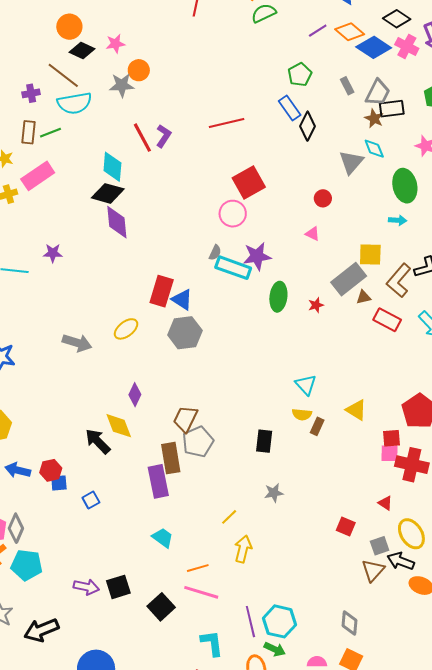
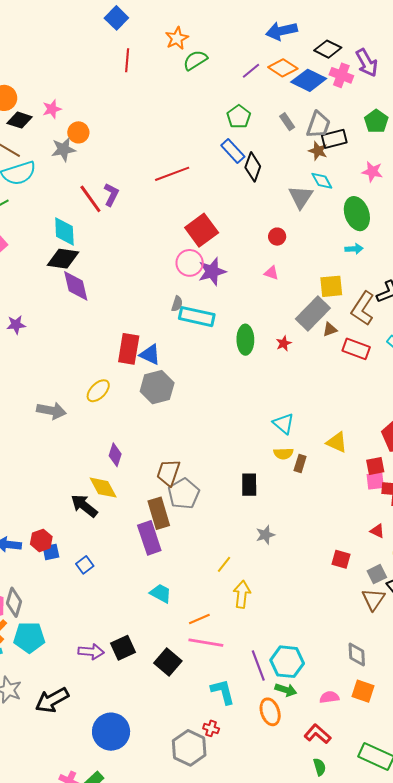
purple star: (257, 256) -> (212, 272), moved

